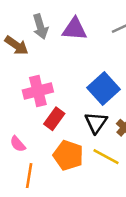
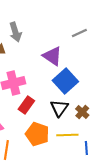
purple triangle: (75, 29) -> (52, 56), moved, turned 30
yellow line: (106, 157) -> (67, 135), turned -30

